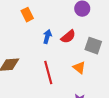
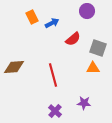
blue arrow: (47, 37) -> (52, 23), moved, turned 48
orange triangle: (79, 68) -> (93, 68), moved, turned -40

